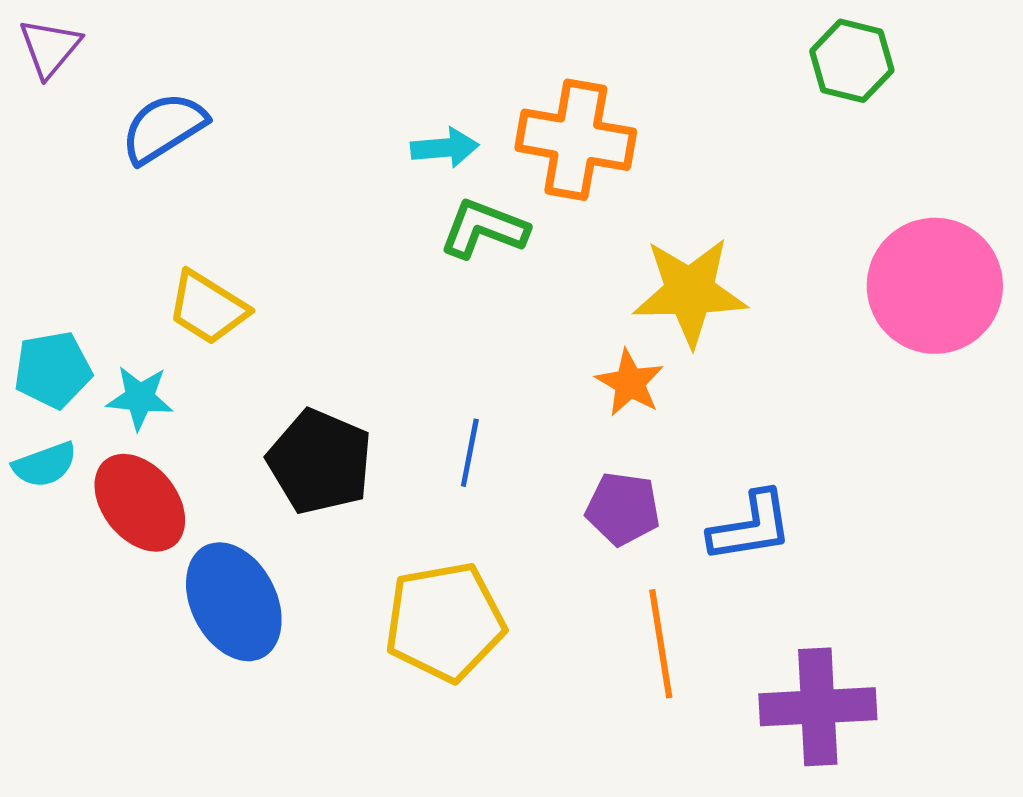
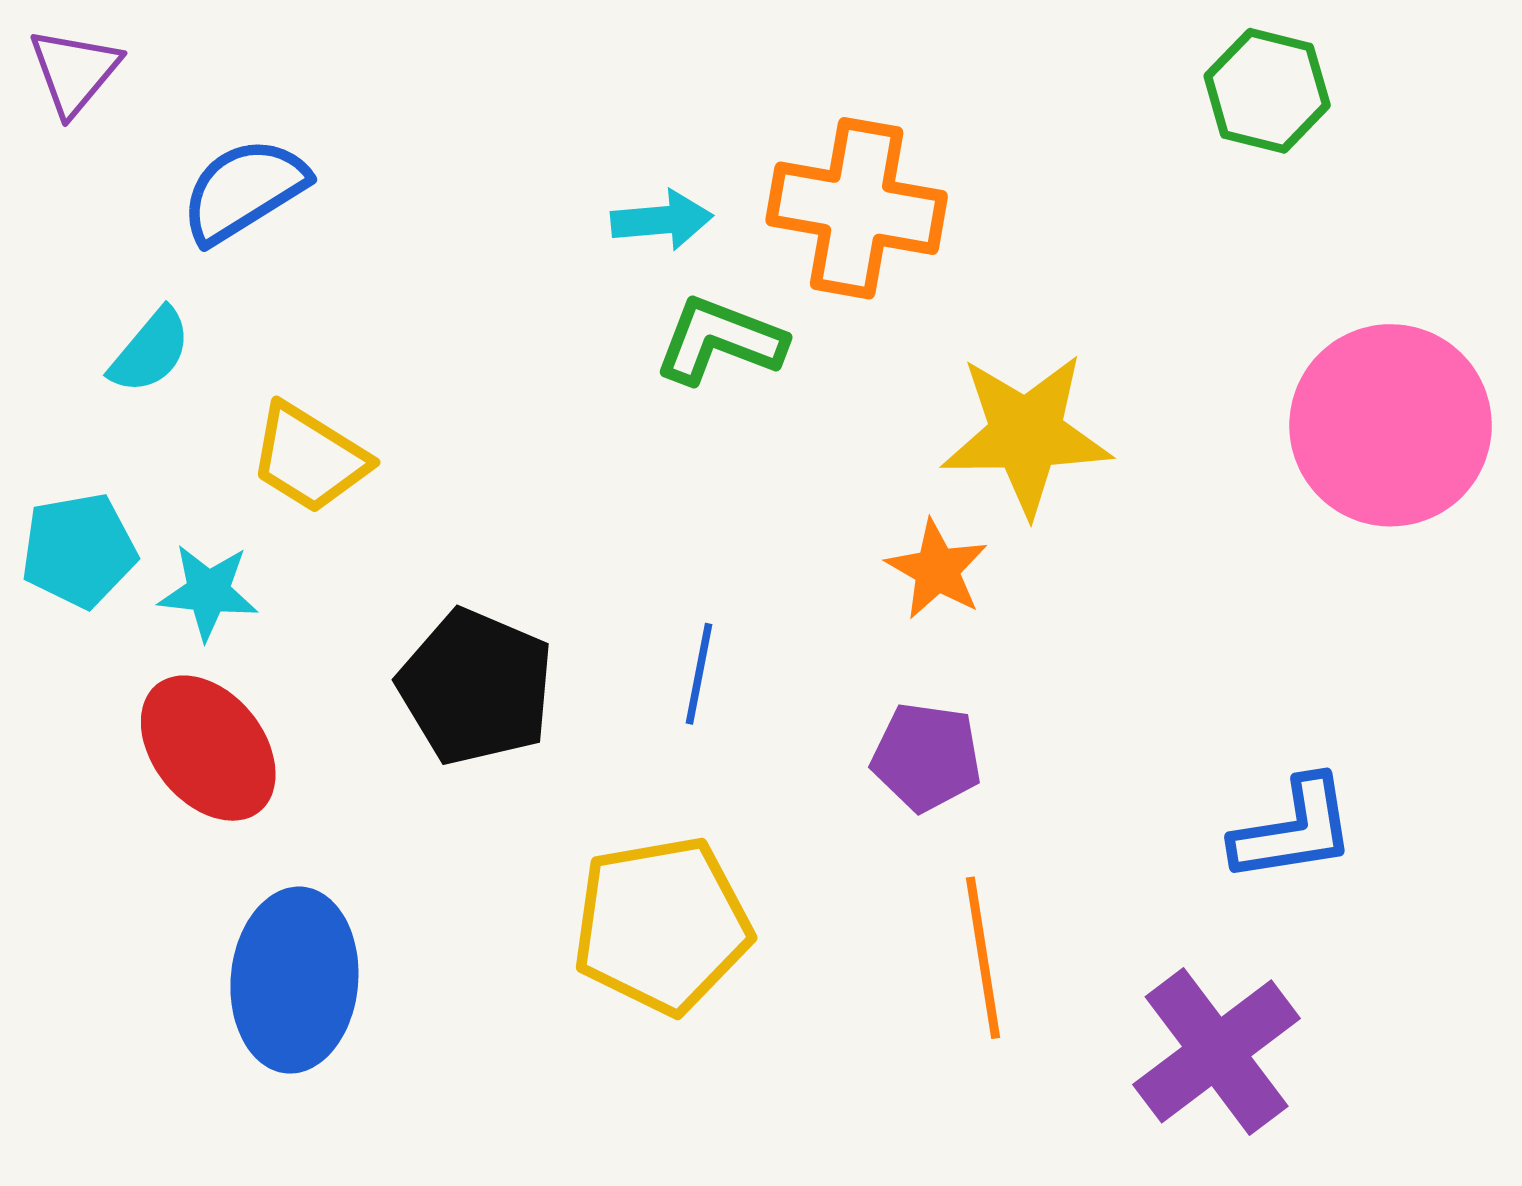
cyan semicircle: (45, 465) -> (150, 351), moved, turned -30
blue L-shape: (751, 527) -> (1294, 830), moved
blue ellipse: (234, 602) -> (294, 980), moved, turned 32
purple cross: (818, 707) -> (1217, 1051), turned -34

